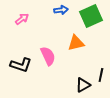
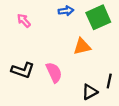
pink arrow: (22, 19) -> (24, 21), turned -96
pink semicircle: (48, 56) -> (54, 72), moved

